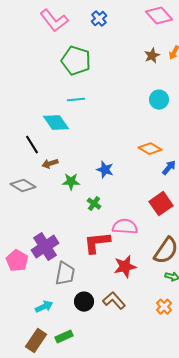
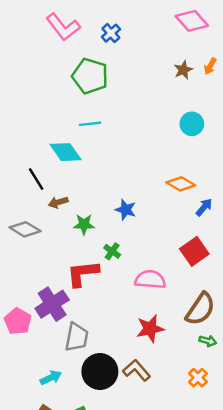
blue cross: (99, 19) -> (111, 33), moved
red L-shape: (97, 243) -> (83, 273), moved
black circle: (84, 302) -> (100, 372), size x1.5

